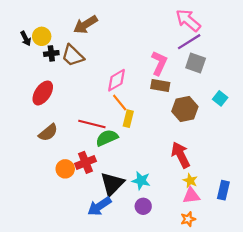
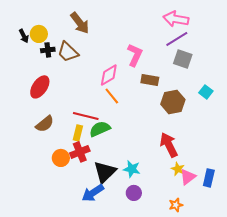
pink arrow: (188, 20) -> (176, 19), turned -30
brown arrow: (85, 25) -> (80, 23), turned -95
pink L-shape: (159, 63) -> (135, 55), moved
yellow rectangle: (128, 119) -> (78, 133), moved
pink triangle: (191, 196) -> (188, 177), moved, turned -30

